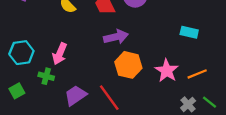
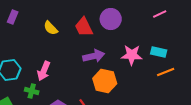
pink star: (167, 71) -> (132, 55), moved, turned -30
orange line: (197, 74) -> (166, 72), moved

